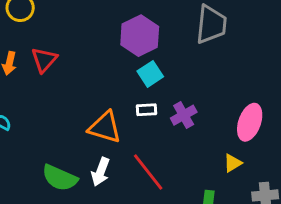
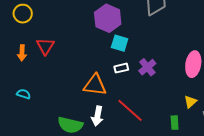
cyan square: (150, 74) -> (120, 43), turned -30
yellow triangle: (233, 163) -> (190, 102), moved

